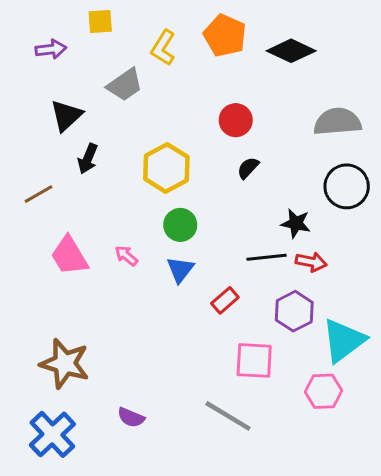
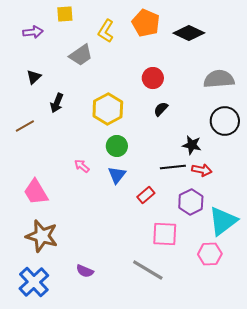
black triangle: (66, 116) -> (34, 77), moved, size x0.7
pink trapezoid: (69, 256) -> (36, 192), moved

